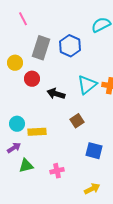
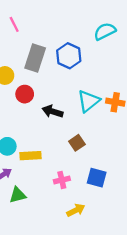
pink cross: (57, 171) -> (62, 180), moved
yellow arrow: (92, 189) -> (76, 210), moved

